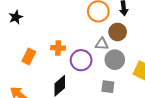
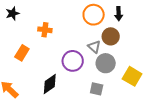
gray triangle: (102, 44) -> (94, 47), turned 32
orange cross: (58, 48) -> (45, 30), moved

